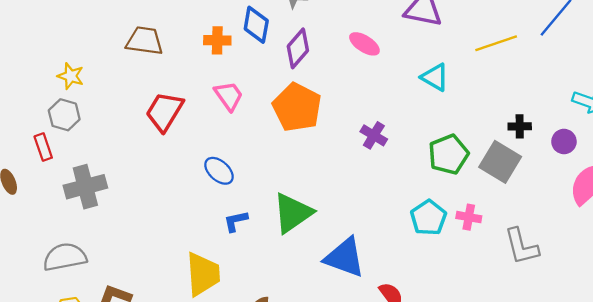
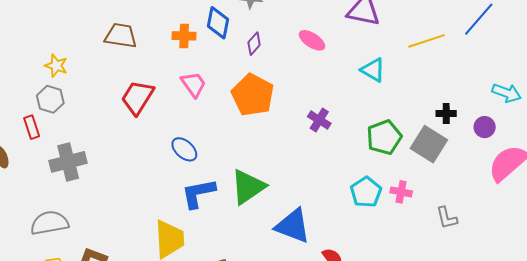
purple diamond: (298, 48) -> (254, 44), size x0.7
blue L-shape: (236, 221) -> (198, 193), size x1.6
gray L-shape: (521, 246) -> (447, 218), size x0.7

